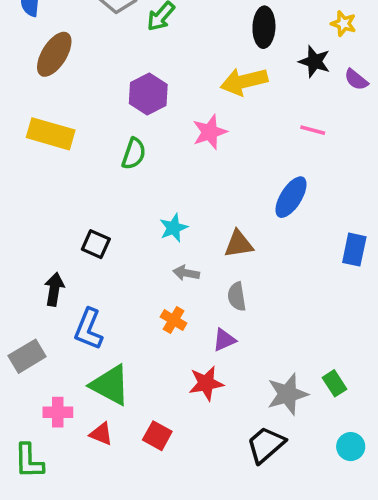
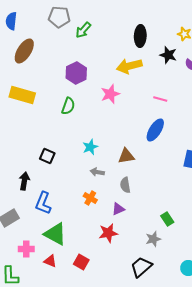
pink line: (313, 130) -> (160, 99), moved
green rectangle: (334, 383) -> (167, 219), moved
gray star: (287, 394) -> (153, 239), size x0.7

